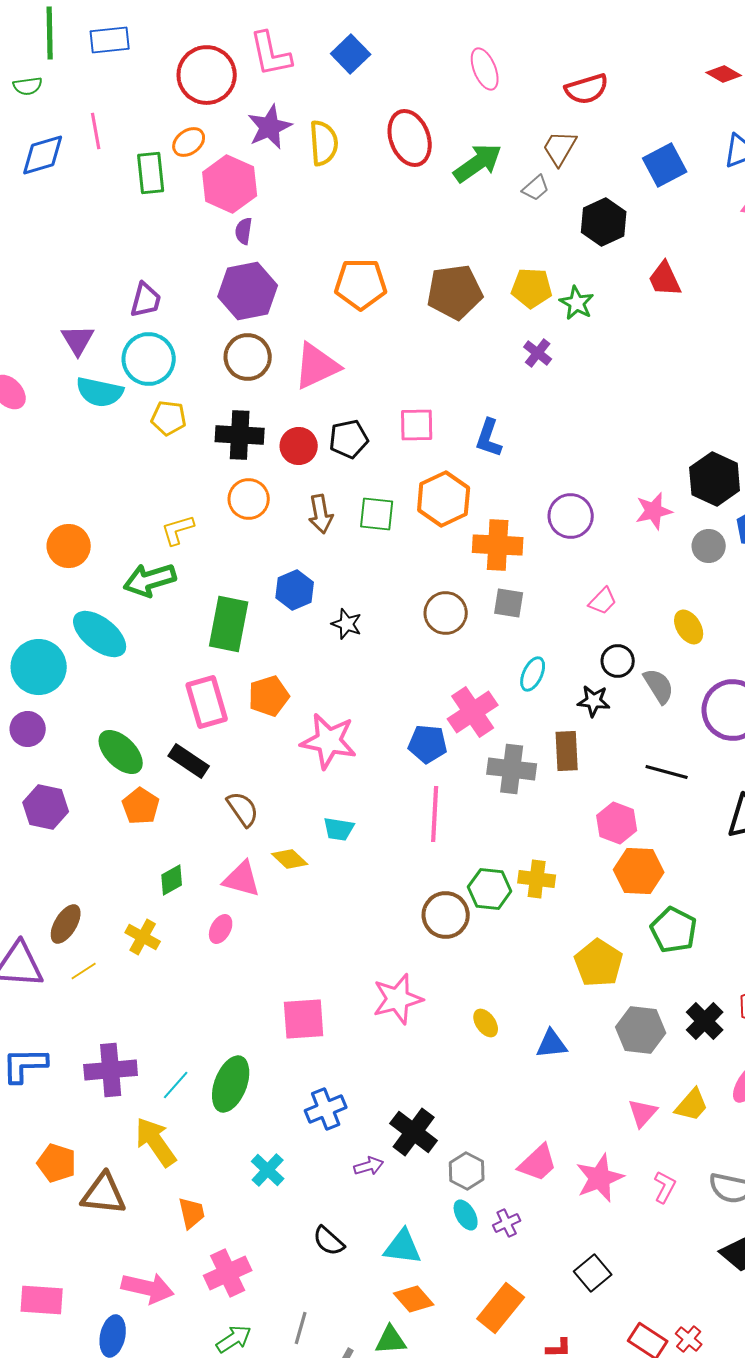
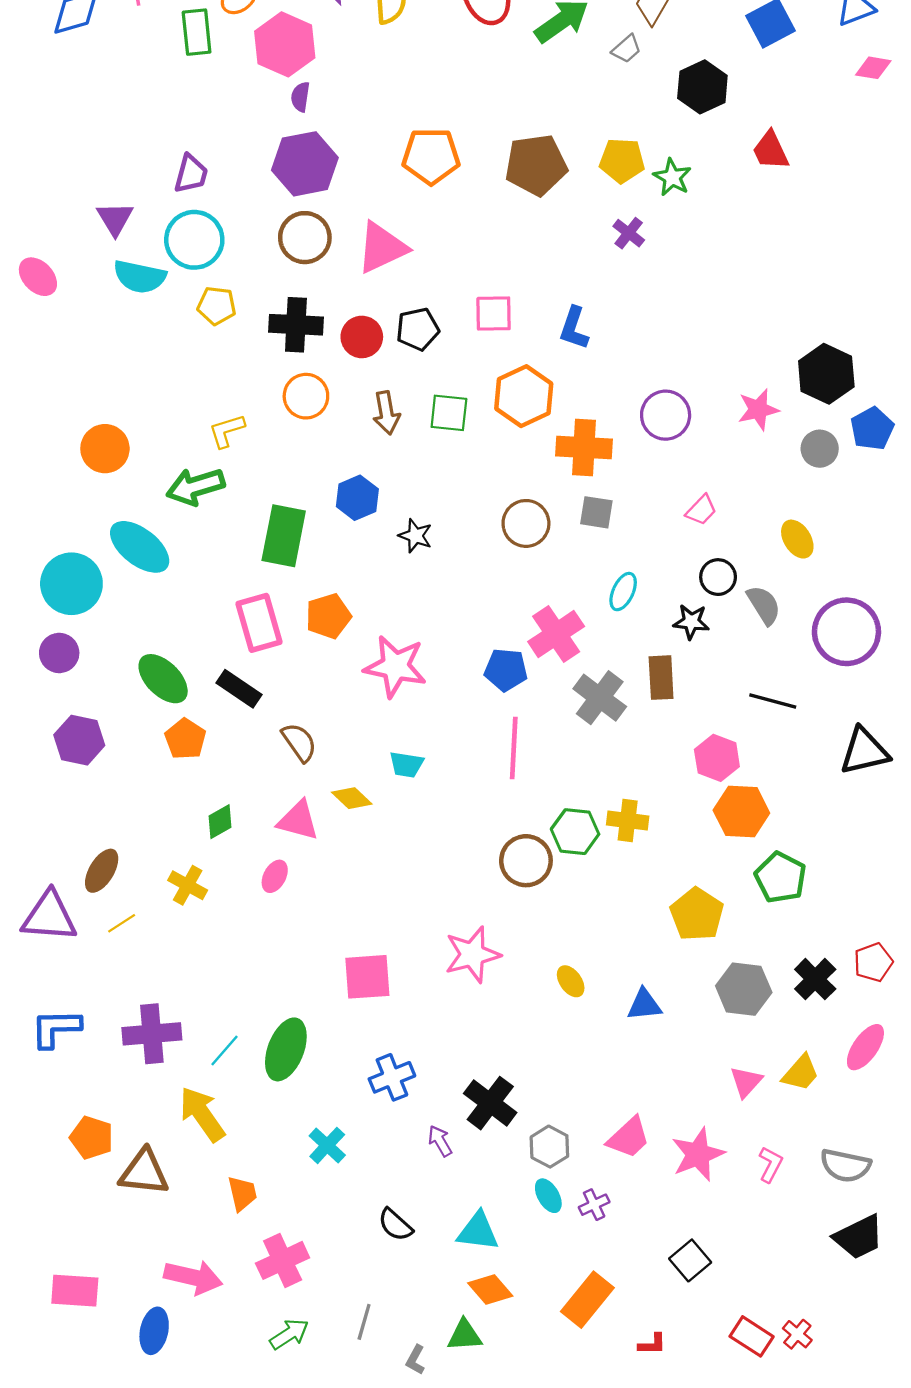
gray cross: (512, 769) -> (600, 698), turned 30
purple arrow: (369, 1166) -> (440, 1141), turned -104

